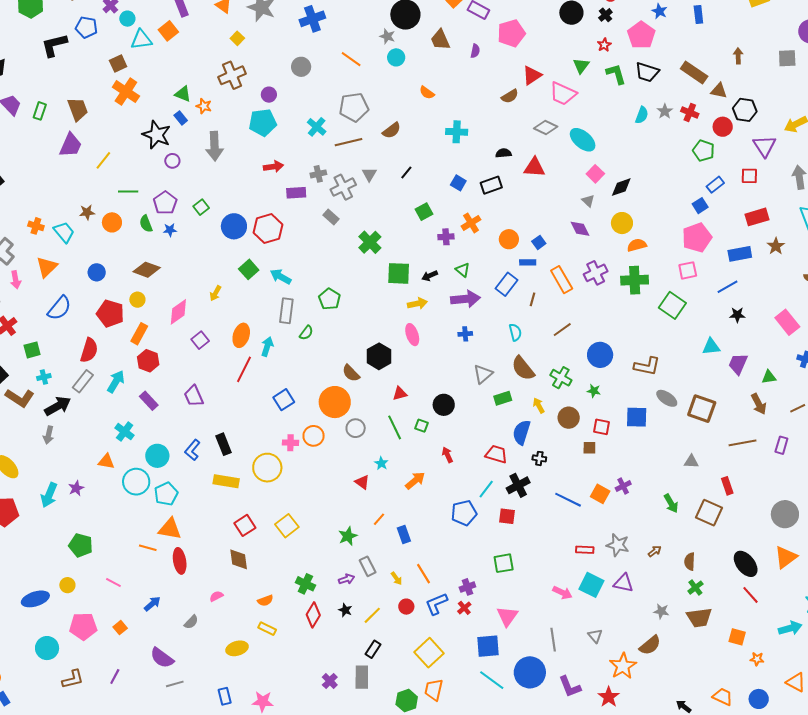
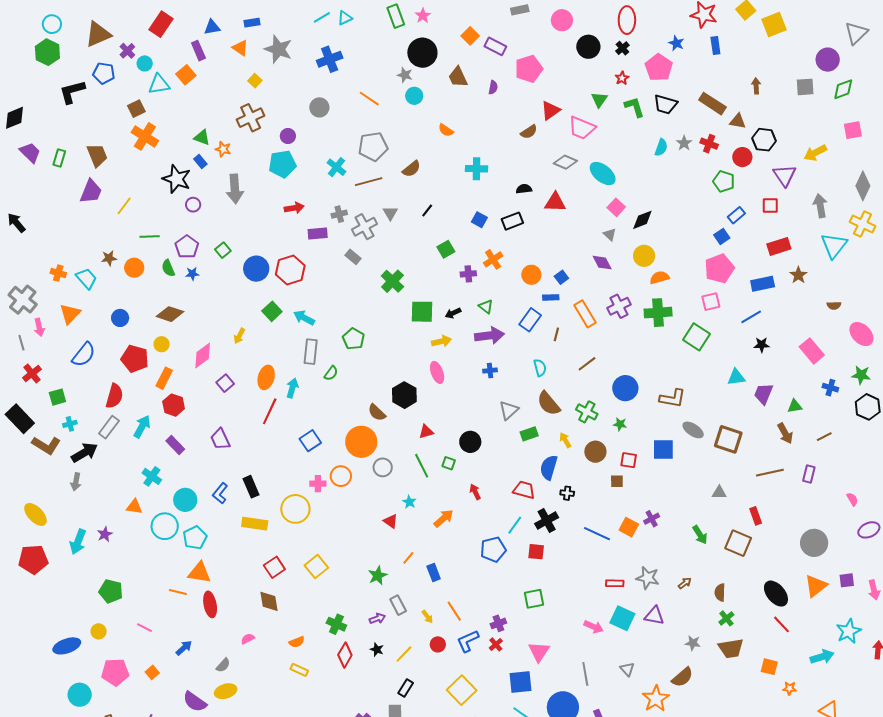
yellow ellipse: (237, 648) -> (226, 691), moved

